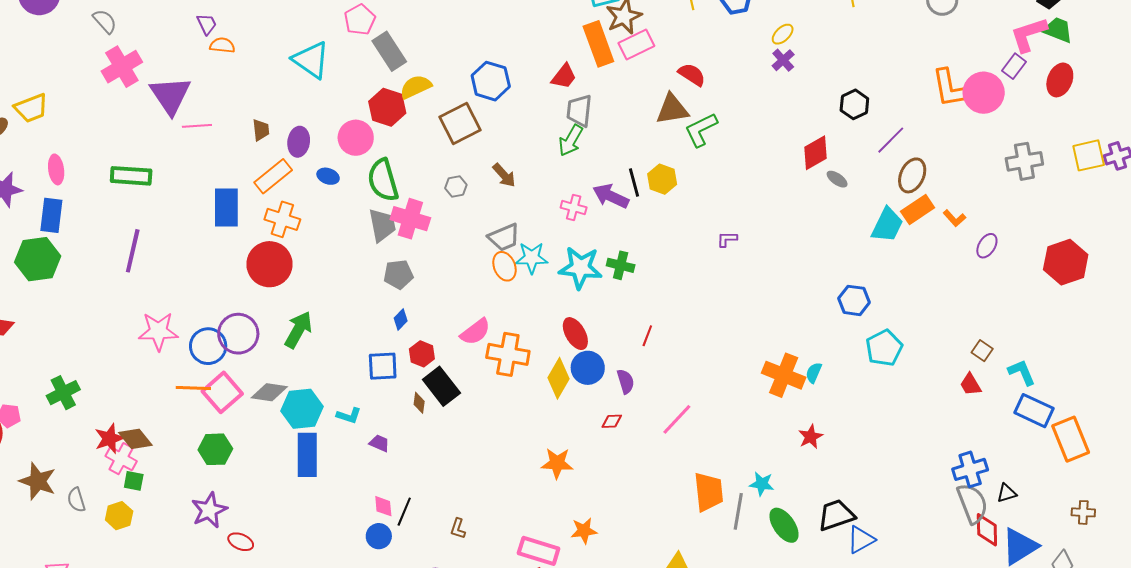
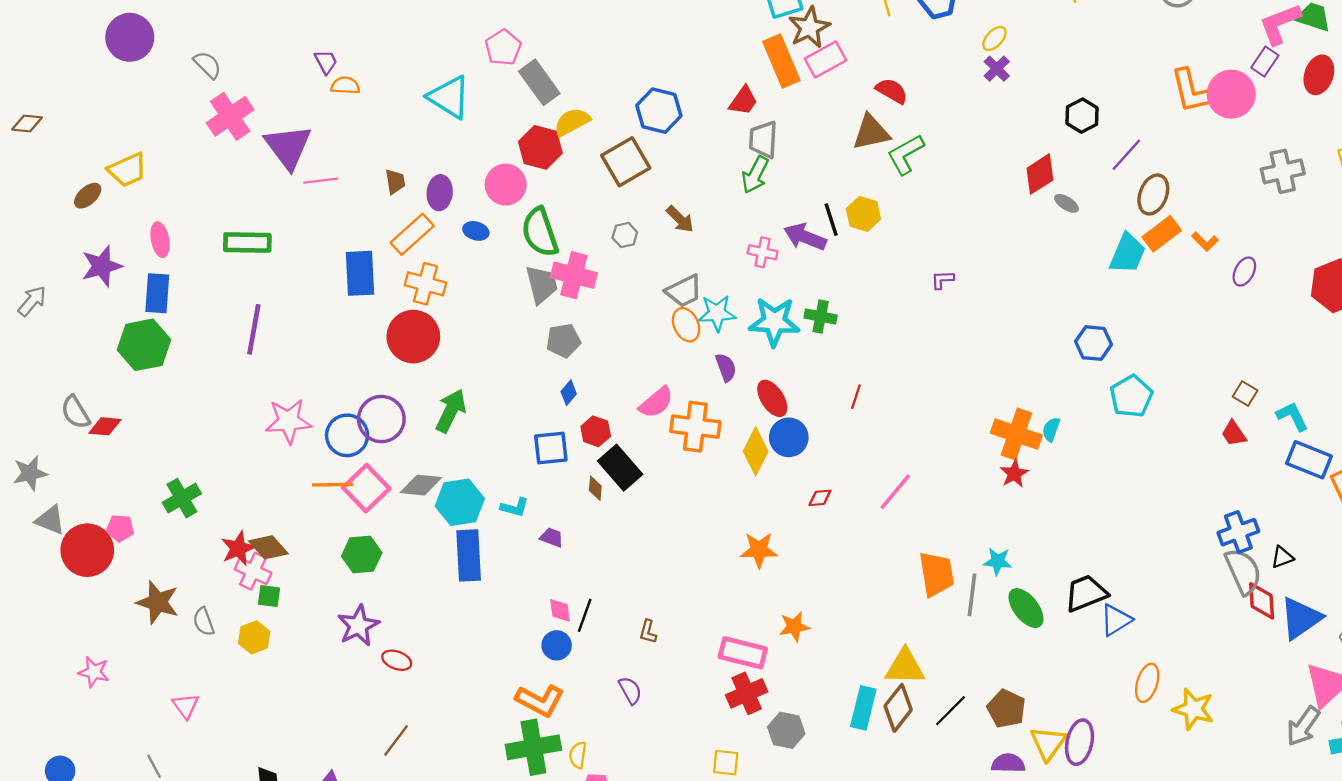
purple semicircle: (626, 381) -> (726, 367), moved
red star: (811, 437) -> (1014, 474), moved

